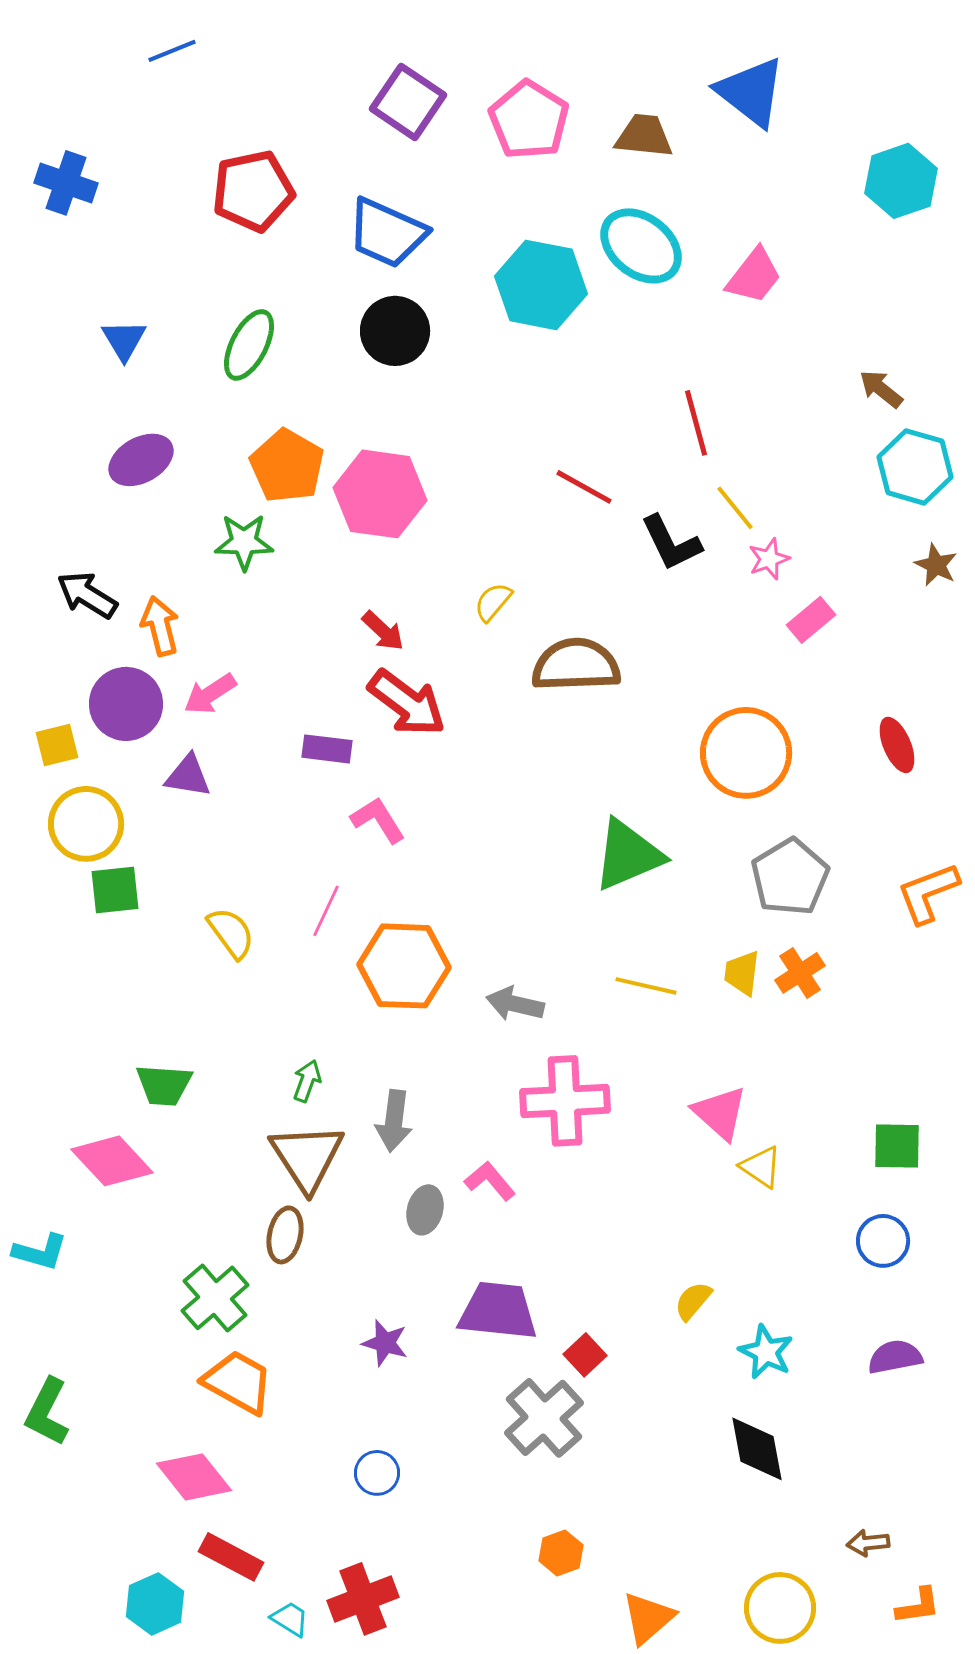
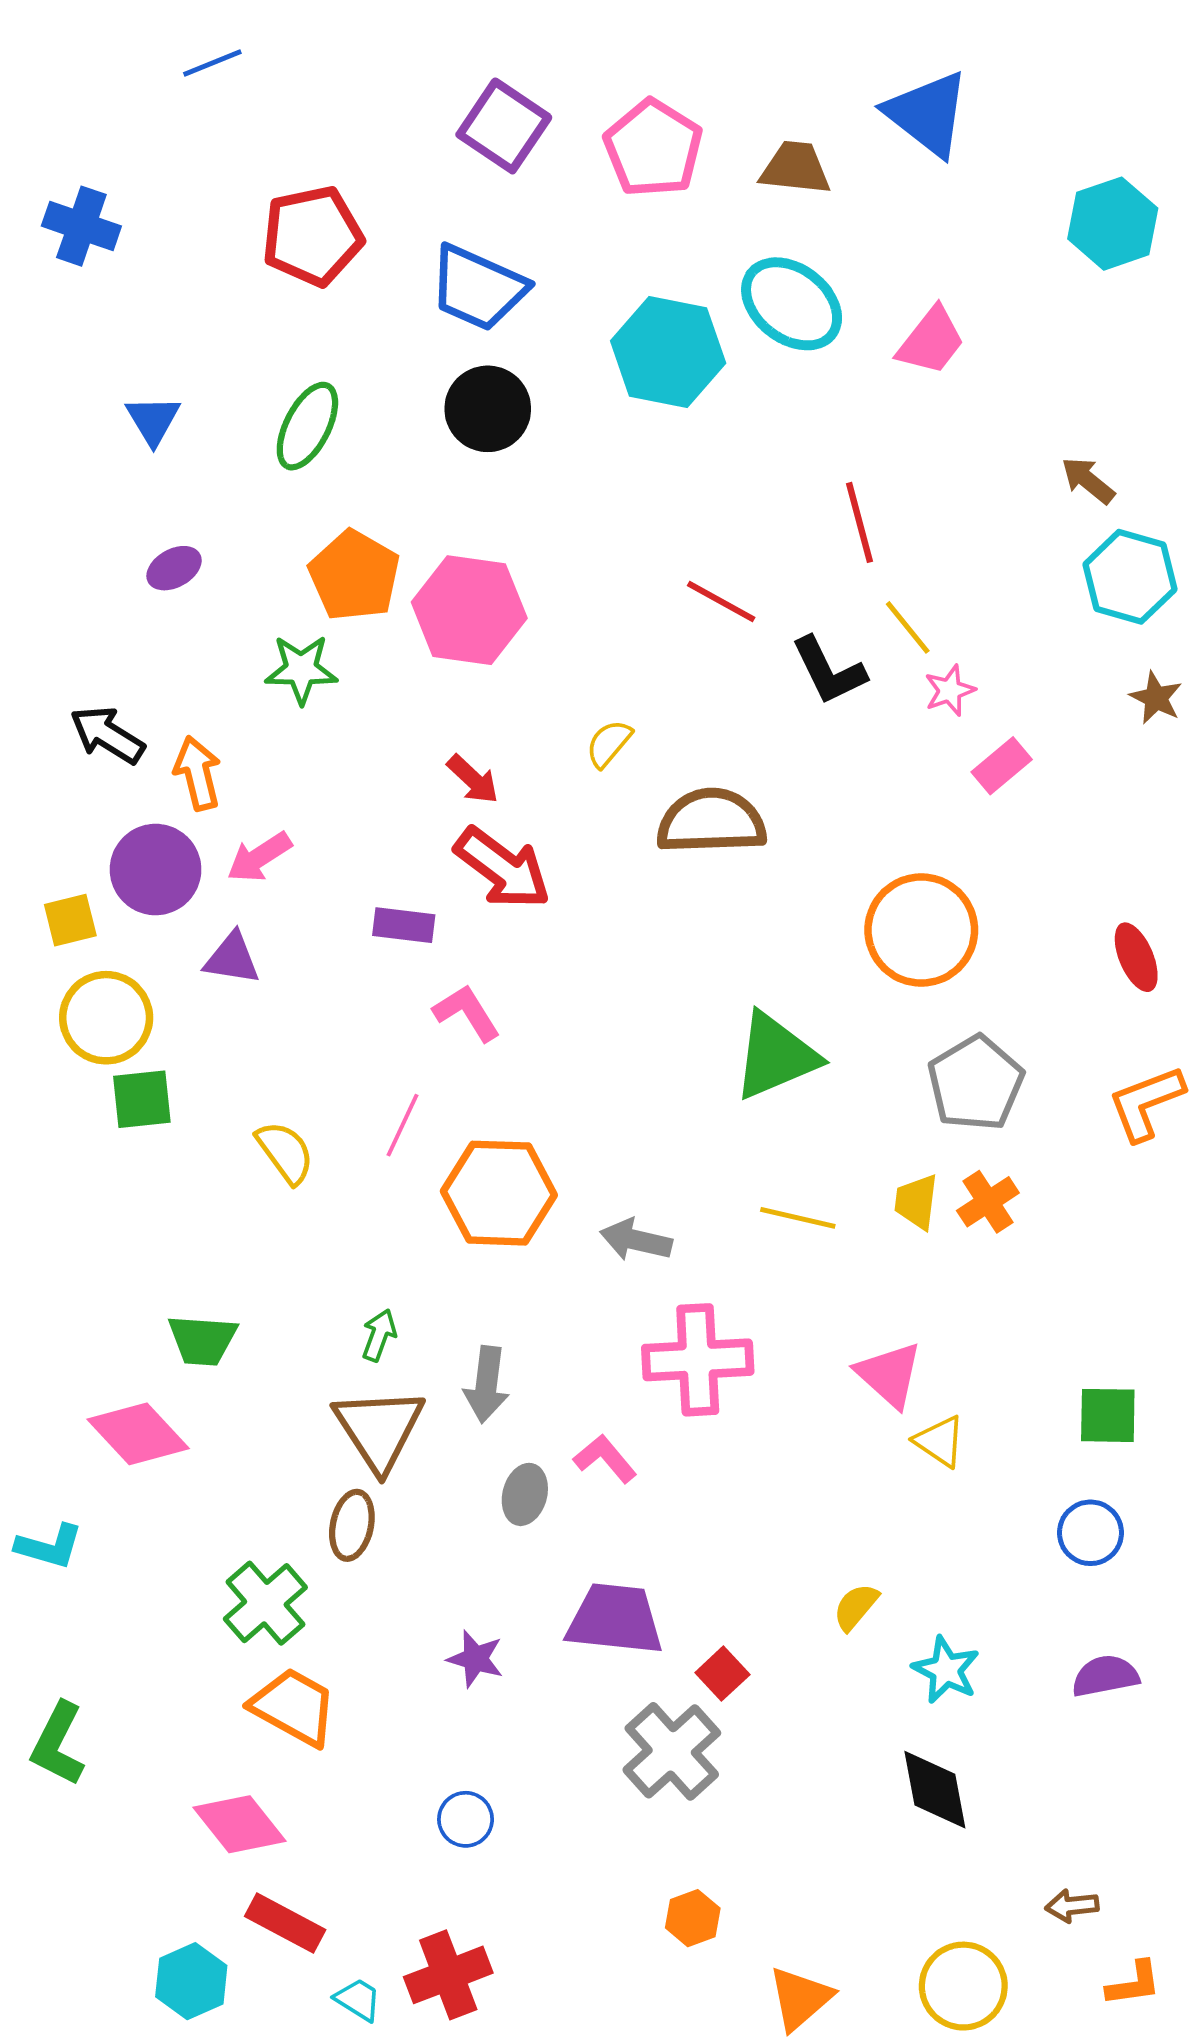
purple ellipse: (141, 460) -> (174, 568), size x0.7
red ellipse: (897, 745) -> (1136, 957), moved

